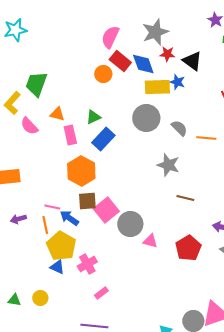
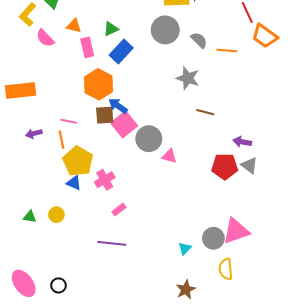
blue arrow: (69, 218) -> (118, 106), moved
red pentagon: (188, 248) -> (225, 166), moved, turned 30

